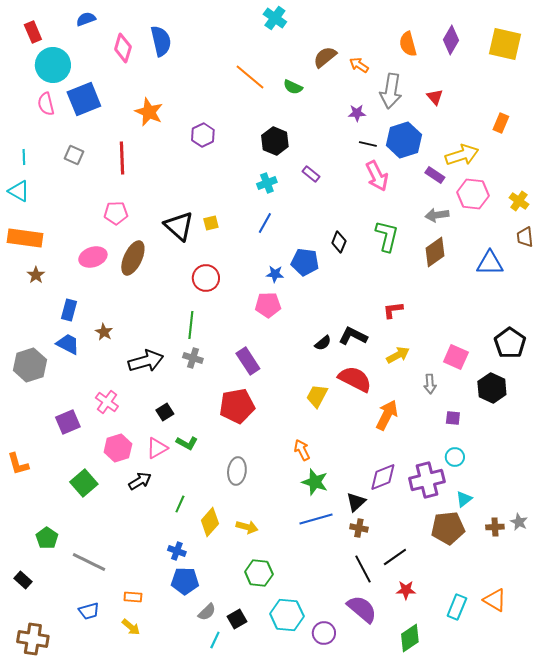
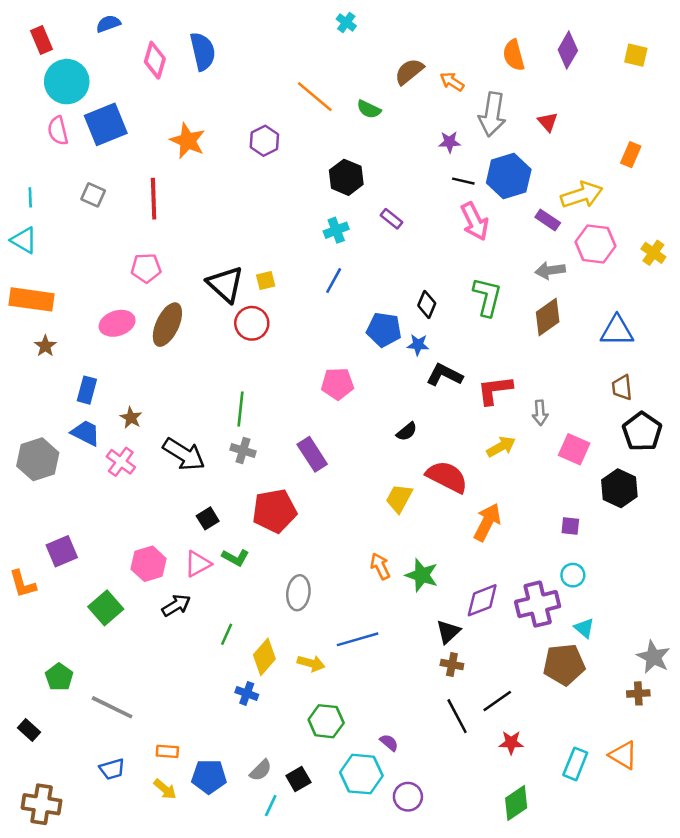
cyan cross: (275, 18) -> (346, 22), size x0.7
yellow square: (505, 44) -> (636, 55), size x0.6
purple hexagon: (203, 135) -> (264, 141), moved
brown trapezoid: (525, 237) -> (622, 388), moved
blue star: (275, 274) -> (418, 345), moved
red circle: (206, 278) -> (252, 323), moved
red L-shape: (393, 310) -> (495, 390), size x1.4
black L-shape: (353, 336) -> (444, 375), moved
black arrow: (146, 361) -> (184, 454), turned 48
gray arrow: (430, 384) -> (540, 413), moved
pink cross: (107, 402) -> (121, 462), moved
red pentagon: (237, 406) -> (274, 511), moved
purple square: (68, 422) -> (62, 551), moved
green star: (315, 482) -> (422, 575), moved
cyan triangle: (464, 499) -> (584, 628), turned -42
blue line: (316, 519) -> (358, 639), moved
gray star: (519, 522) -> (653, 657), size x1.5
brown cross: (495, 527) -> (638, 693), moved
blue cross: (177, 551) -> (247, 693), moved
blue pentagon: (185, 581) -> (209, 777), moved
purple semicircle: (362, 609) -> (389, 743), moved, size x0.5

